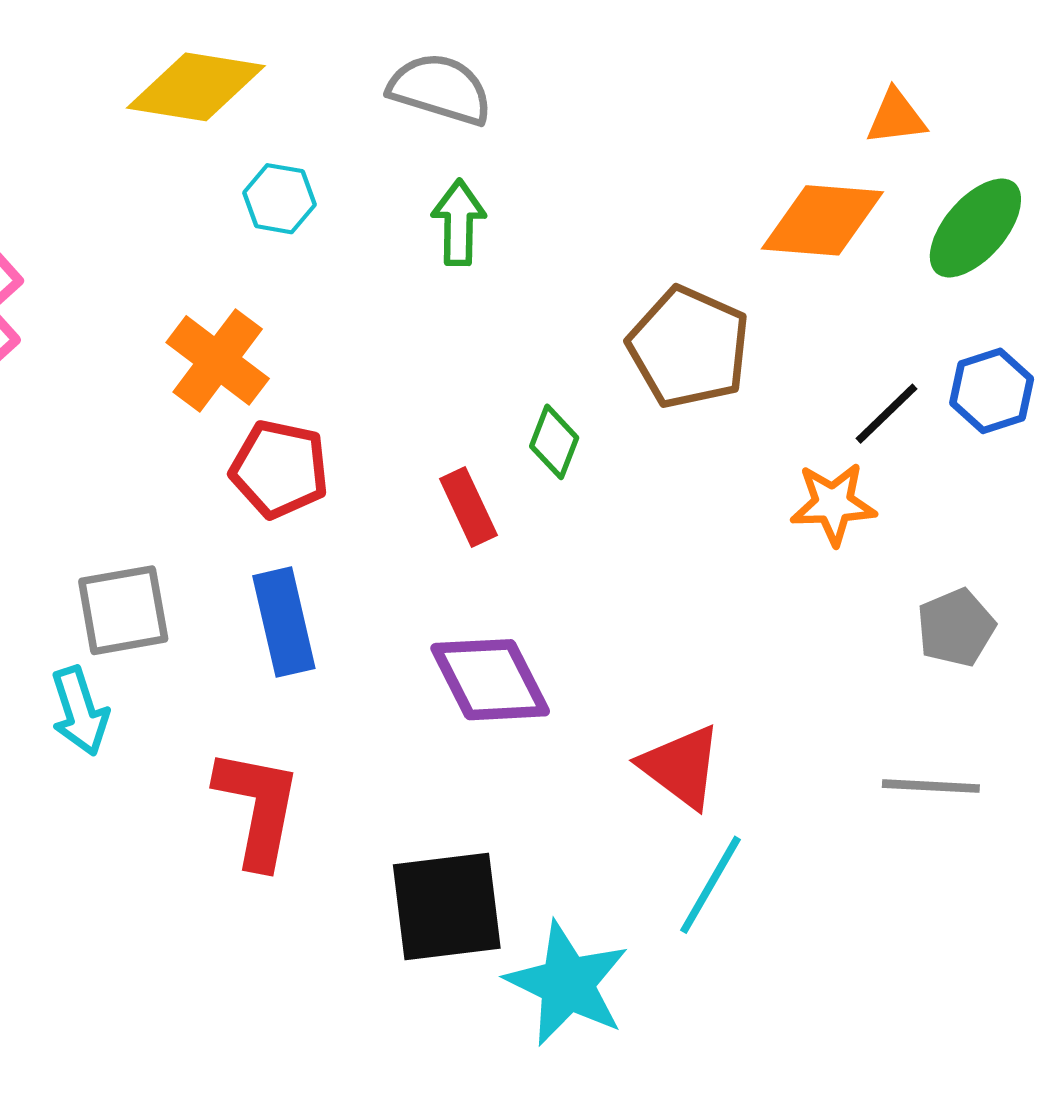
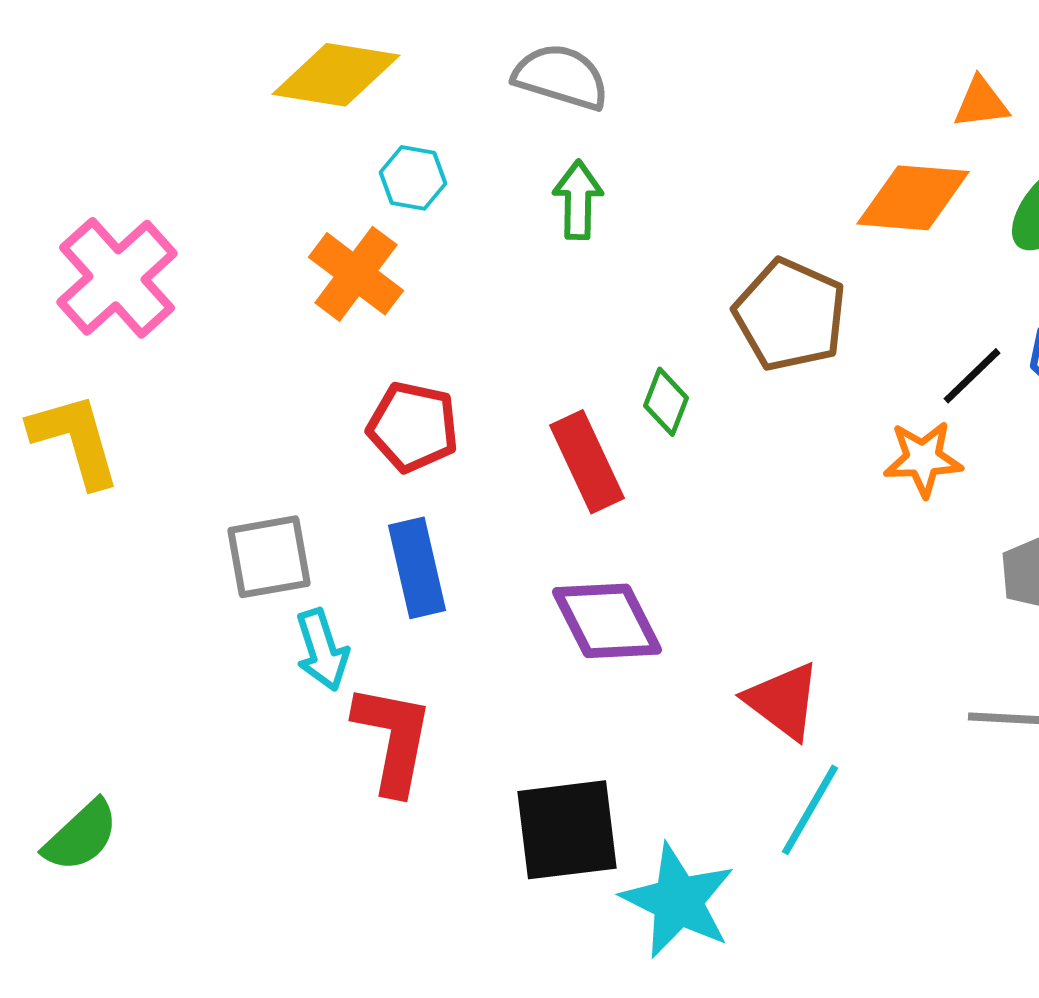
orange cross: (218, 360) -> (356, 274), moved
red rectangle: (468, 507) -> (587, 462), size x1.4
cyan arrow: (80, 711) -> (322, 650), moved

